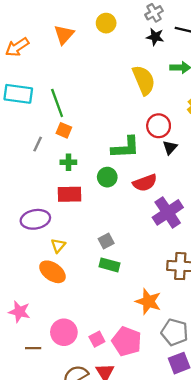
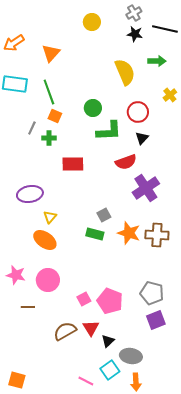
orange triangle: (64, 34) -> (51, 53), moved
black triangle: (170, 147) -> (142, 138), moved
green cross: (68, 162) -> (49, 138), moved
green circle: (107, 177) -> (93, 108), moved
red rectangle: (70, 194) -> (73, 164), moved
gray square: (106, 241) -> (104, 215), moved
orange star: (148, 301) -> (129, 233), moved
pink circle: (64, 332) -> (48, 280), moved

